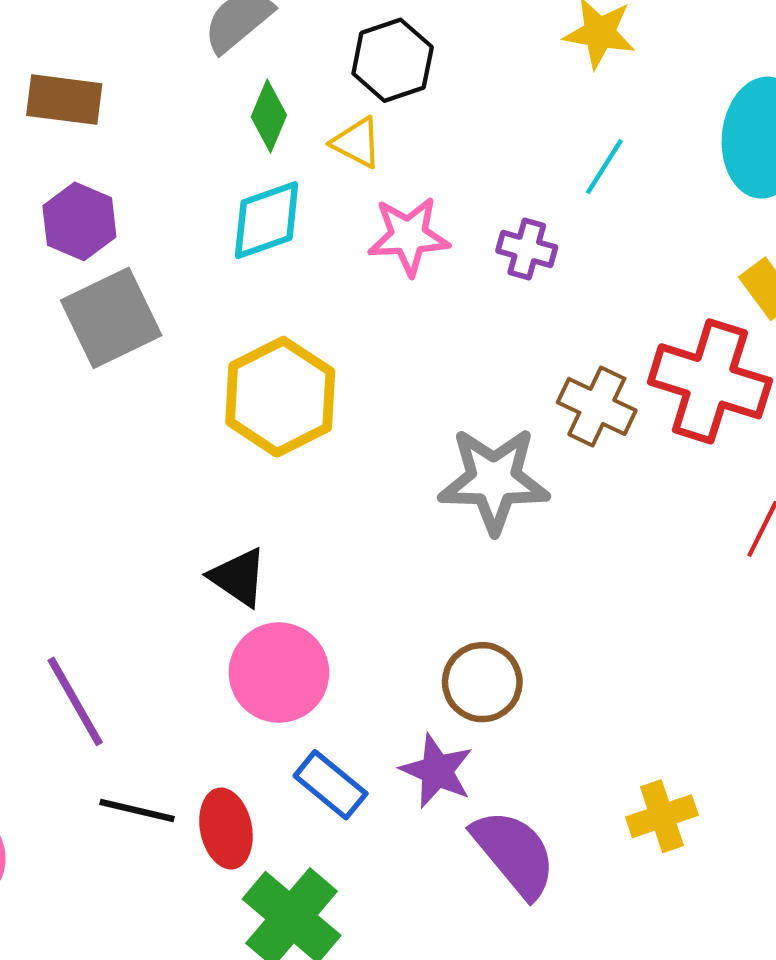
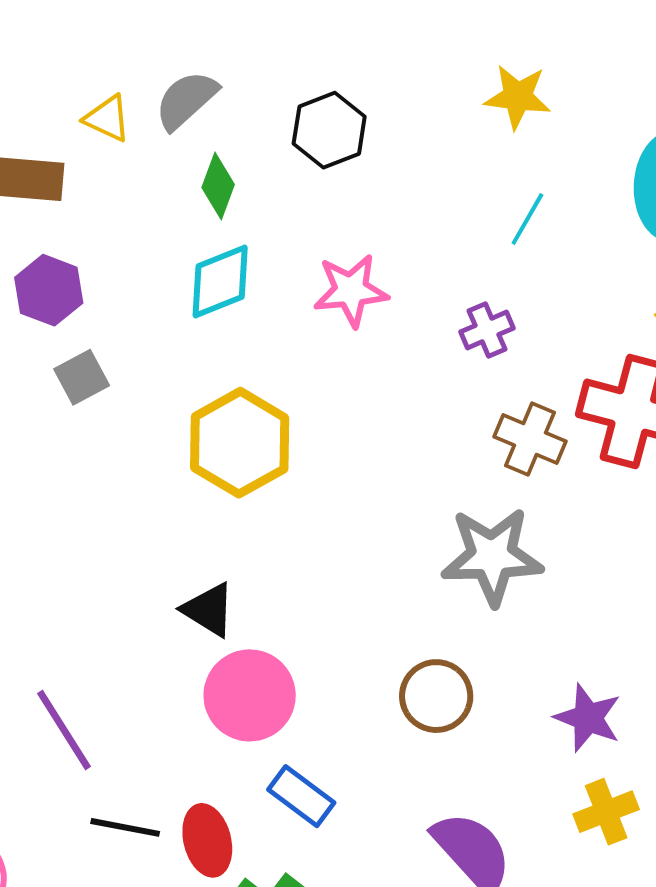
yellow triangle: (357, 143) -> (107, 119), moved
purple cross: (527, 249) -> (487, 330), moved, turned -36
gray square: (111, 318) -> (82, 377), size x0.6
gray star: (494, 480) -> (492, 556), moved
purple star: (437, 771) -> (588, 718), moved

